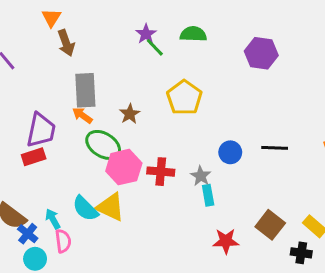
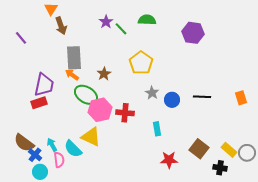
purple star: (146, 34) -> (106, 22), moved
gray star: (201, 176) -> (152, 93), moved
cyan semicircle: (85, 209) -> (73, 149), moved

